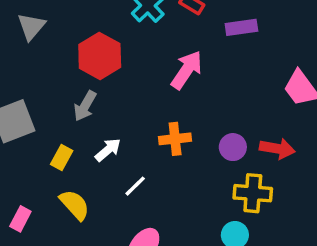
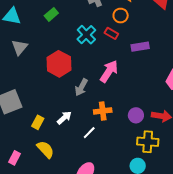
gray arrow: (85, 106) -> (81, 87), moved
white line: (135, 186) -> (89, 133), moved

